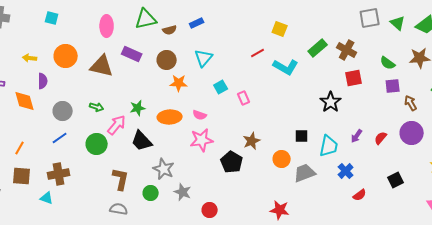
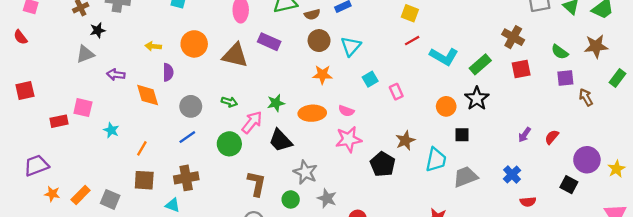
yellow square: (280, 29) -> (410, 13), moved
green rectangle: (318, 48) -> (480, 64), moved
brown circle: (167, 60) -> (319, 41), moved
black star: (331, 102) -> (477, 98), moved
purple circle: (412, 133) -> (587, 160), moved
cyan trapezoid: (329, 146) -> (436, 160), moved
orange circle: (282, 159) -> (446, 106), moved
black square: (396, 180) -> (569, 185), turned -35
red semicircle: (360, 195) -> (528, 202), turned 32

